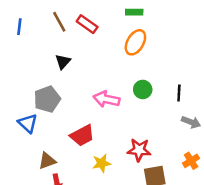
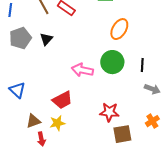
orange ellipse: (135, 42) -> (119, 29), moved
green circle: (143, 89) -> (112, 62), size x1.5
gray pentagon: (47, 99) -> (20, 38), moved
yellow star: (102, 163) -> (57, 123), moved

